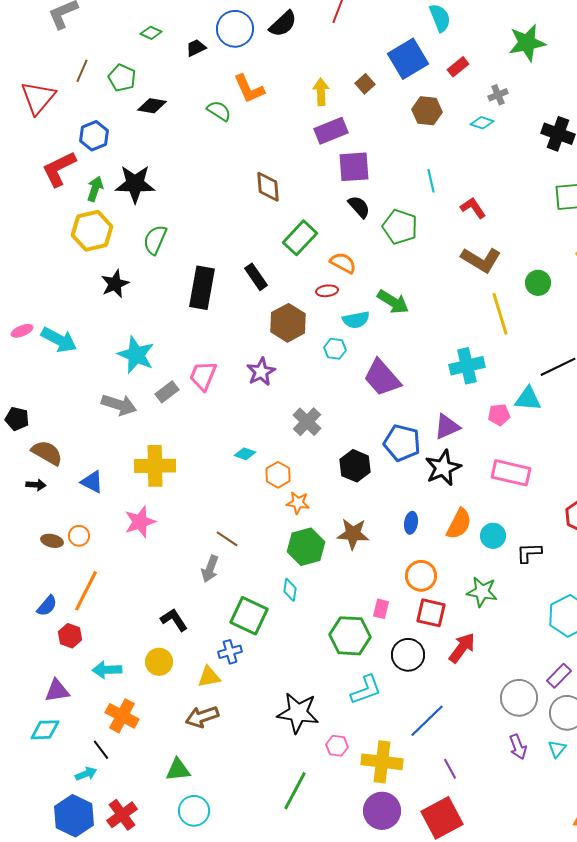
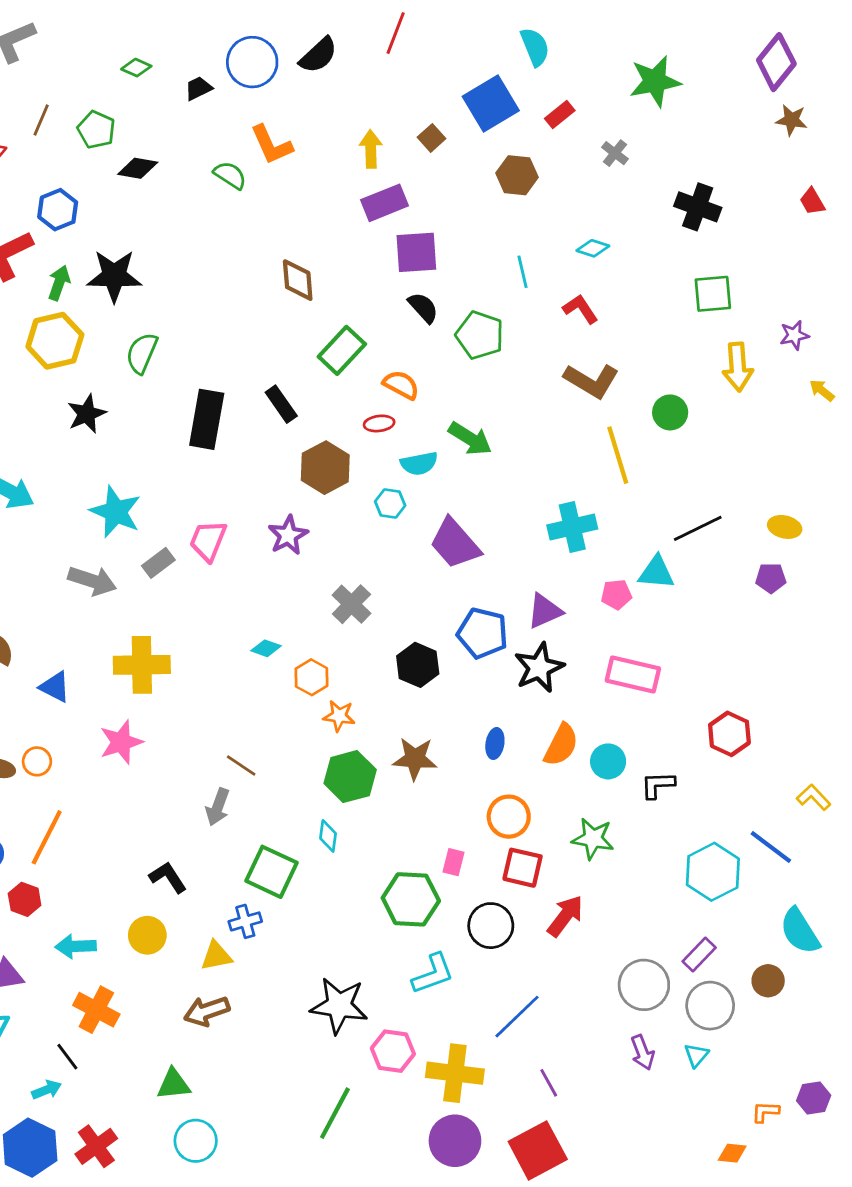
gray cross: (498, 95) -> (615, 153), turned -30
cyan diamond: (482, 123) -> (593, 248), moved
pink hexagon: (337, 746) -> (393, 1051), size x1.4

